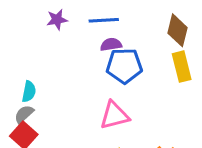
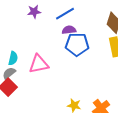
blue line: (104, 20) -> (65, 14), turned -30
pink triangle: (114, 115) -> (39, 64), moved

